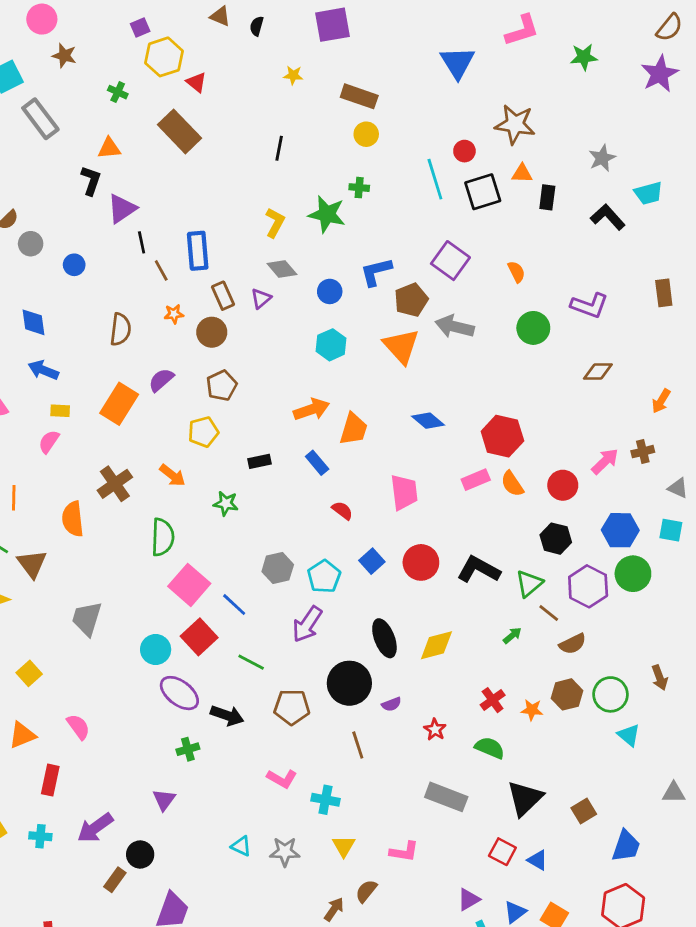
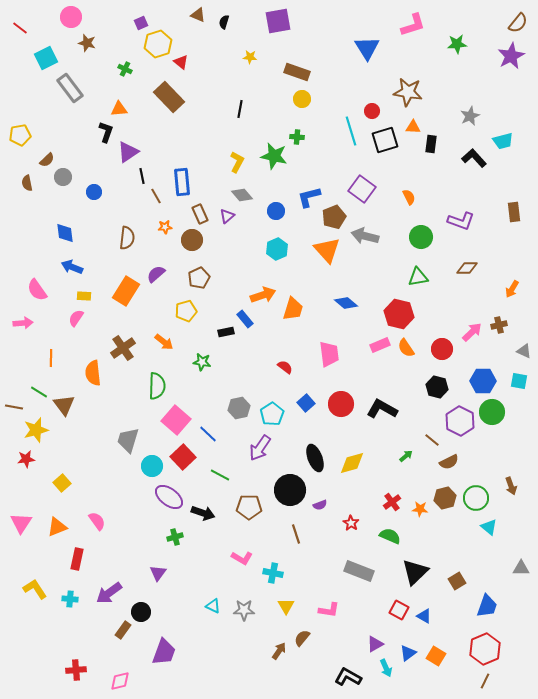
blue rectangle: (317, 463) -> (245, 319), moved
green triangle: (529, 584) -> (418, 277), moved, turned 30
gray trapezoid: (87, 619) -> (128, 440), moved

